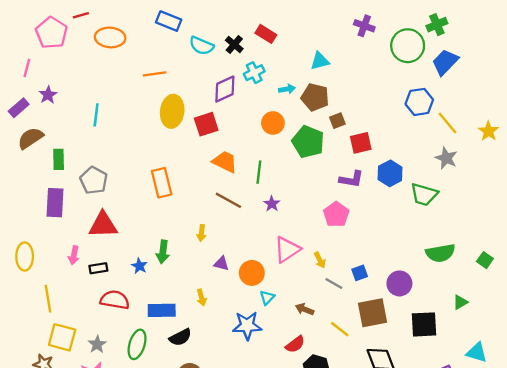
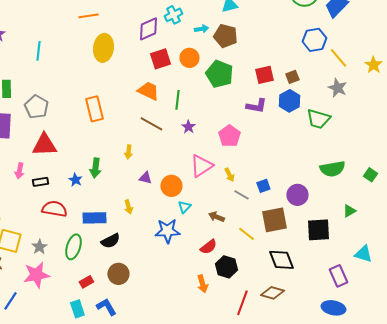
brown square: (337, 121) -> (292, 77), moved
red square: (206, 124) -> (160, 59), moved
pink pentagon: (336, 214) -> (229, 136), moved

